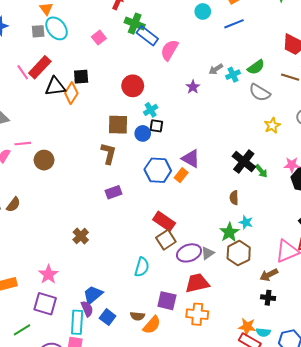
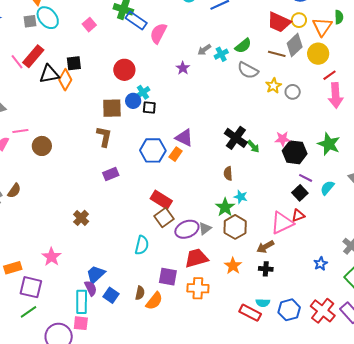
yellow star: (272, 125) -> (273, 86), moved
blue circle: (143, 133) -> (133, 101), moved
purple square: (45, 304) -> (31, 287), moved
brown semicircle: (137, 316) -> (140, 293), turned -80
orange star: (247, 327) -> (233, 266), moved, turned 30

